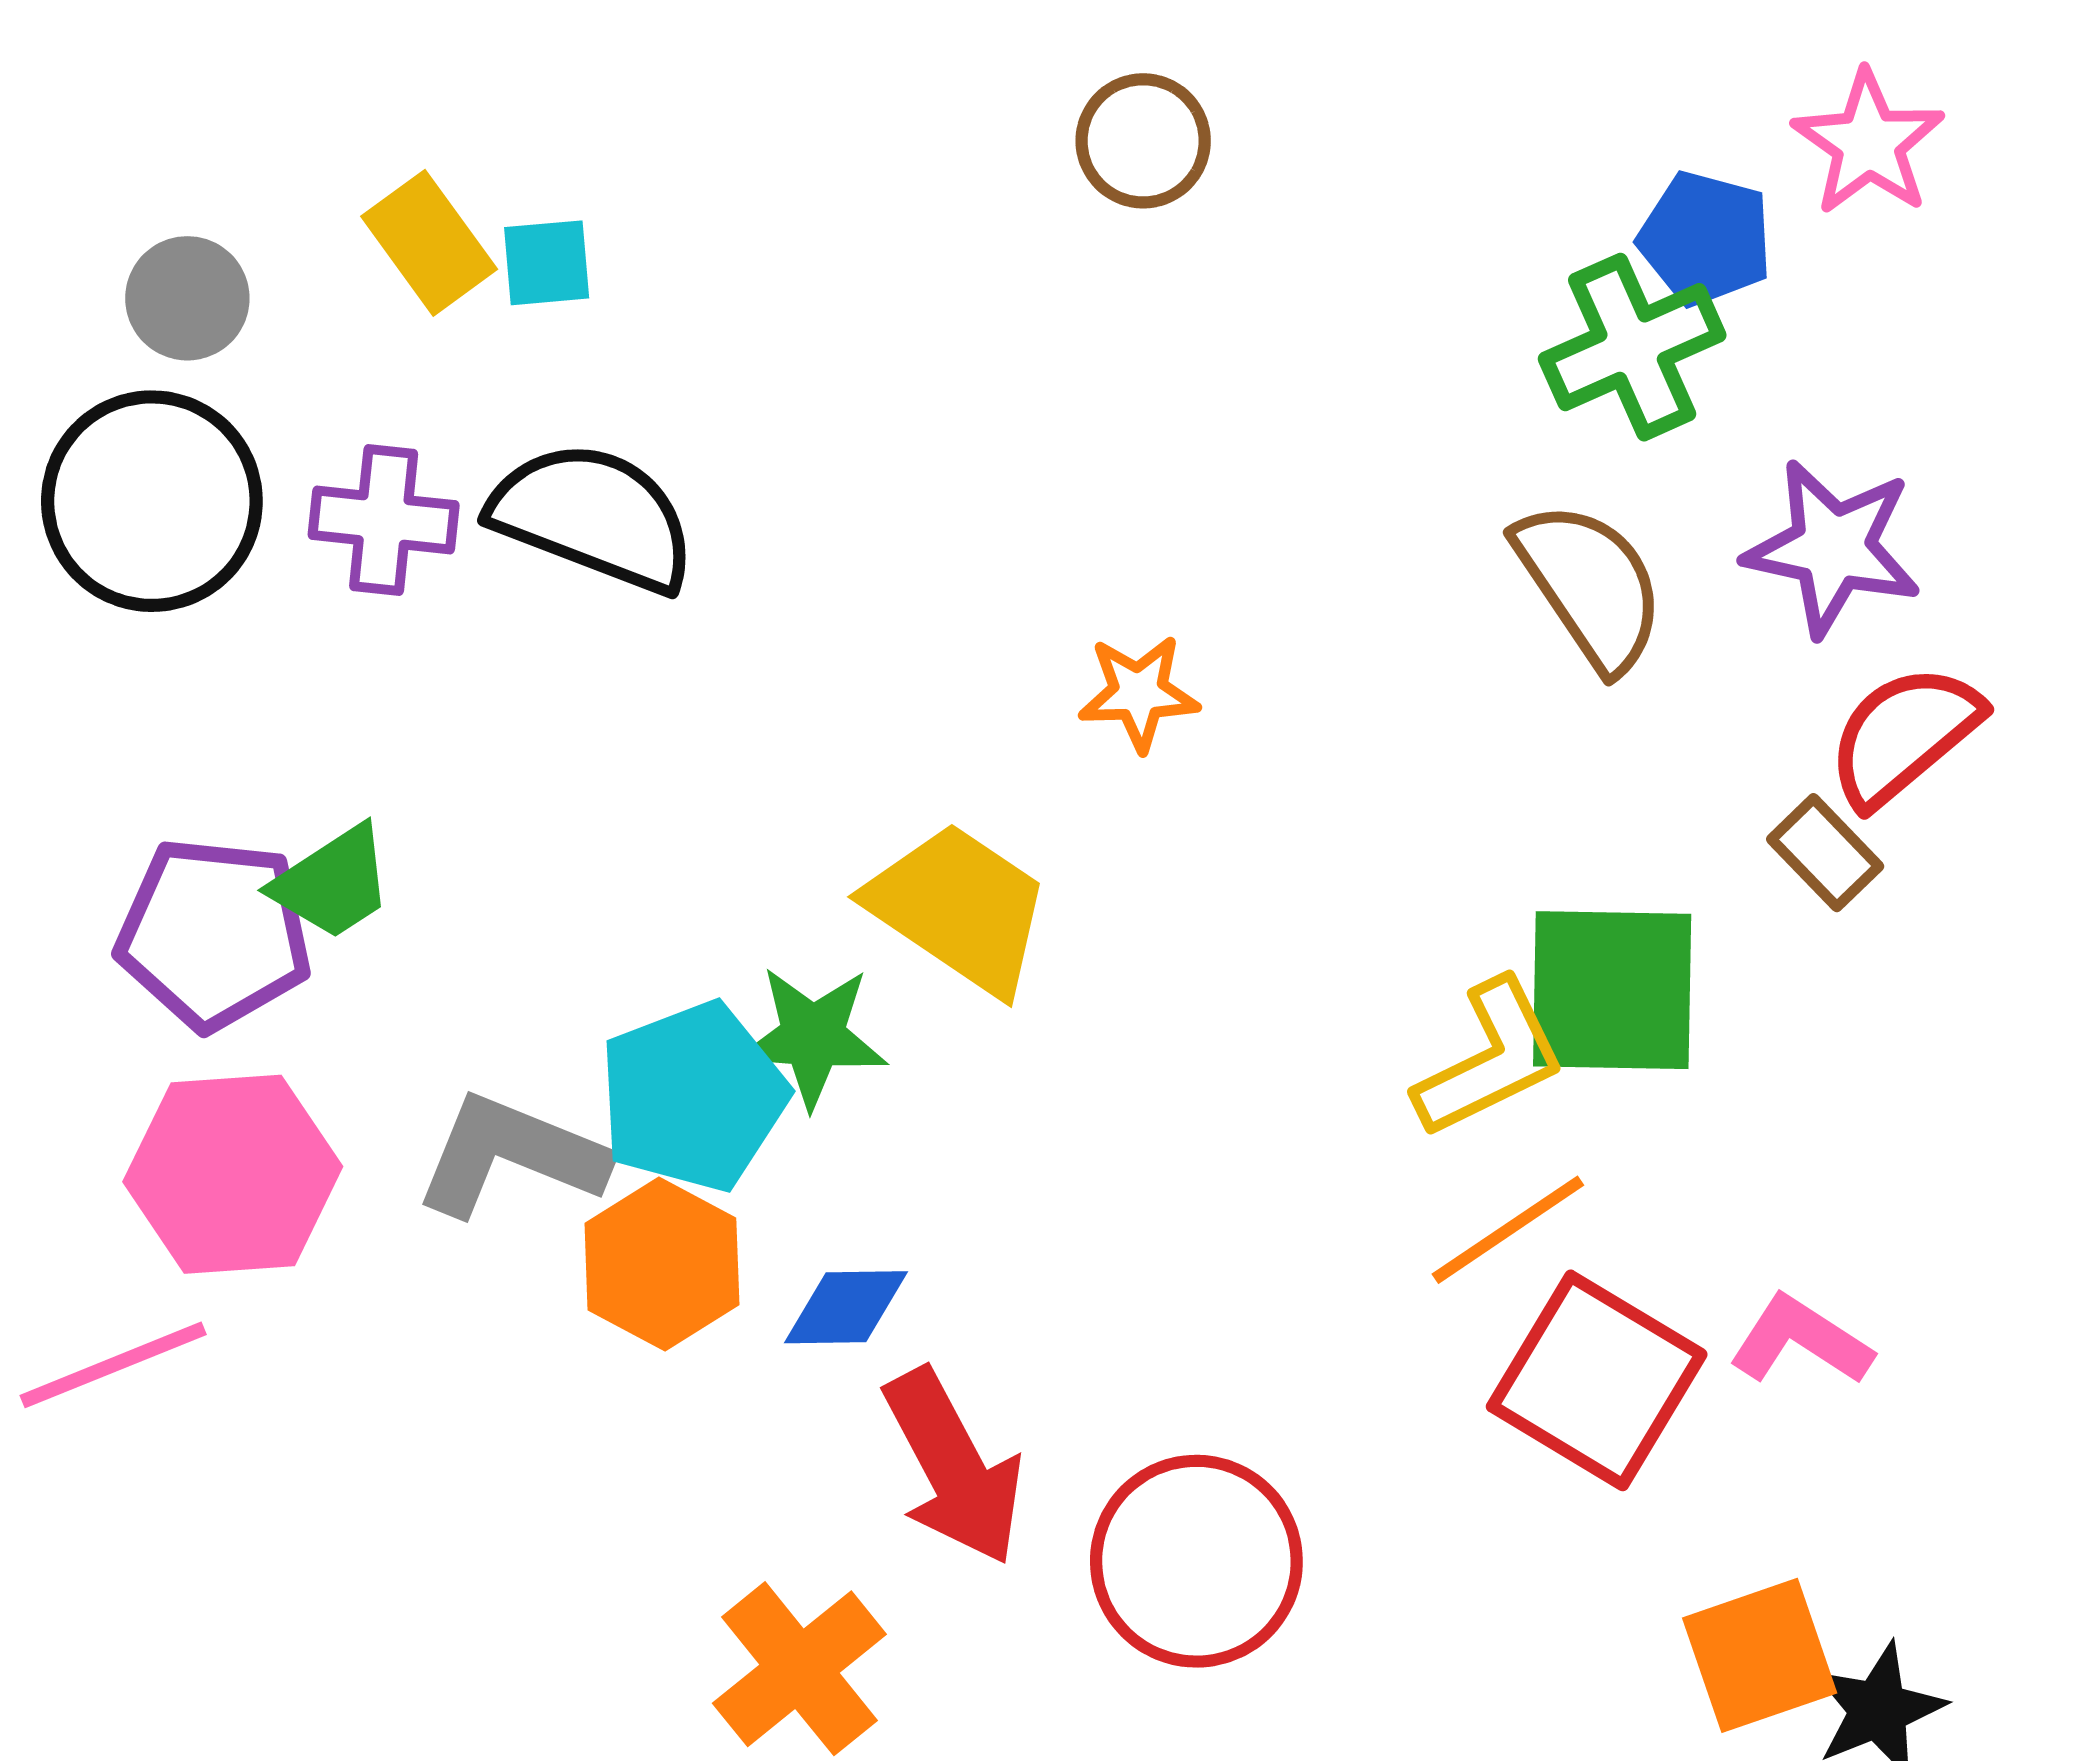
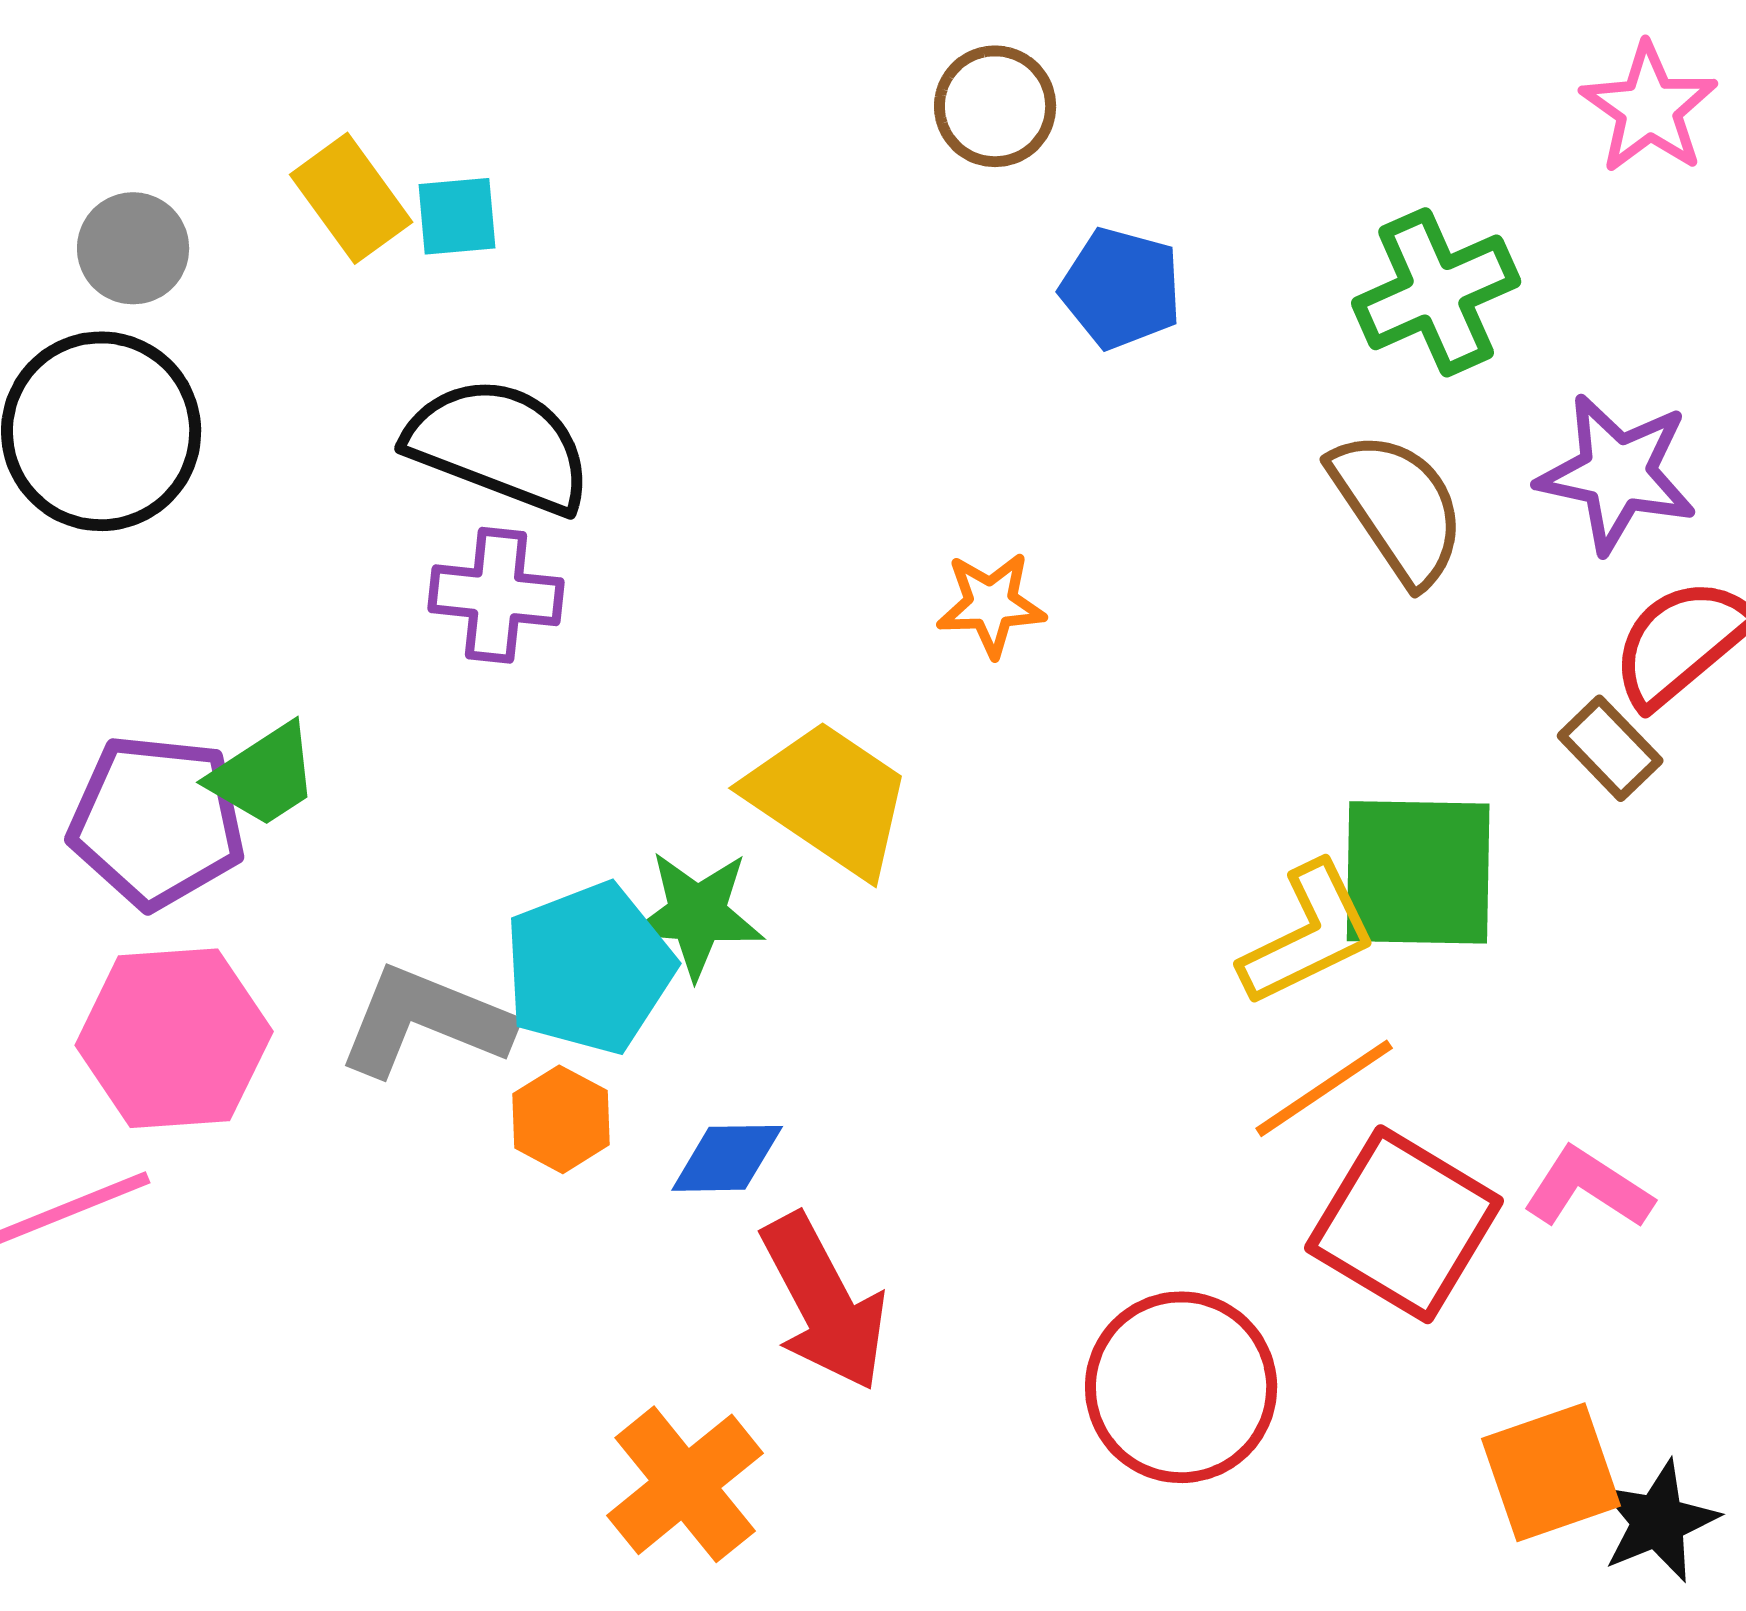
blue pentagon: (1705, 238) -> (1121, 288), moved
purple cross: (384, 520) -> (496, 595), moved
orange hexagon: (662, 1264) -> (561, 1119), size x0.7
red circle: (1196, 1561) -> (1181, 1387), moved

